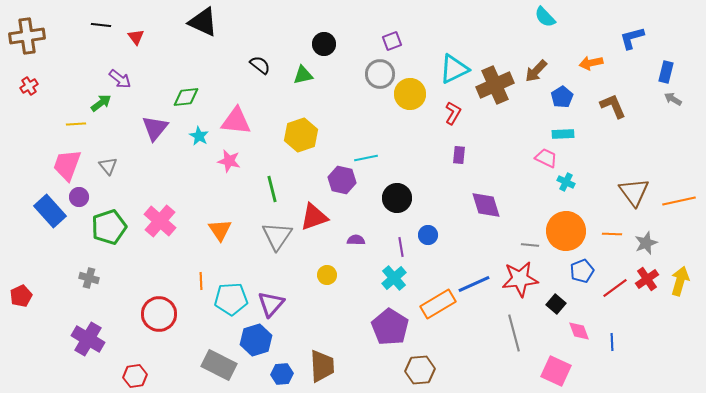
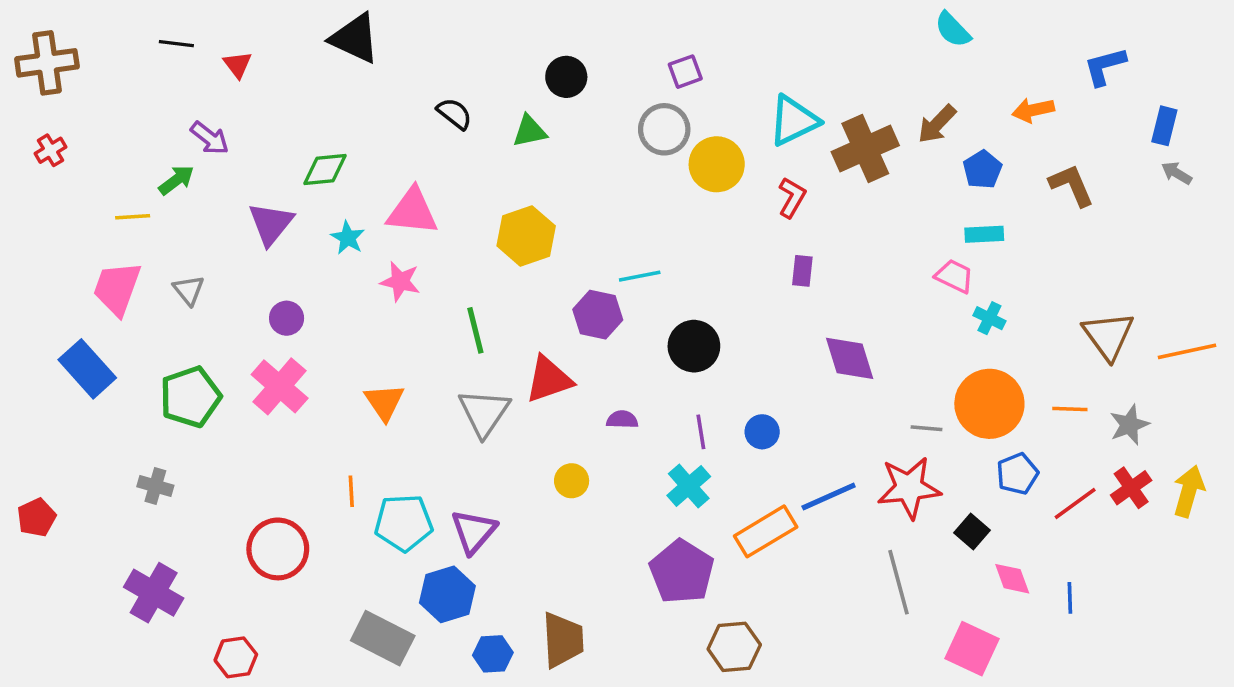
purple circle: (79, 197) -> (287, 318), moved
blue circle: (428, 235) -> (762, 432), moved

